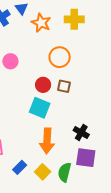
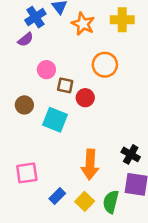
brown square: (64, 86) -> (65, 85), moved
cyan square: (40, 108) -> (55, 120), moved

